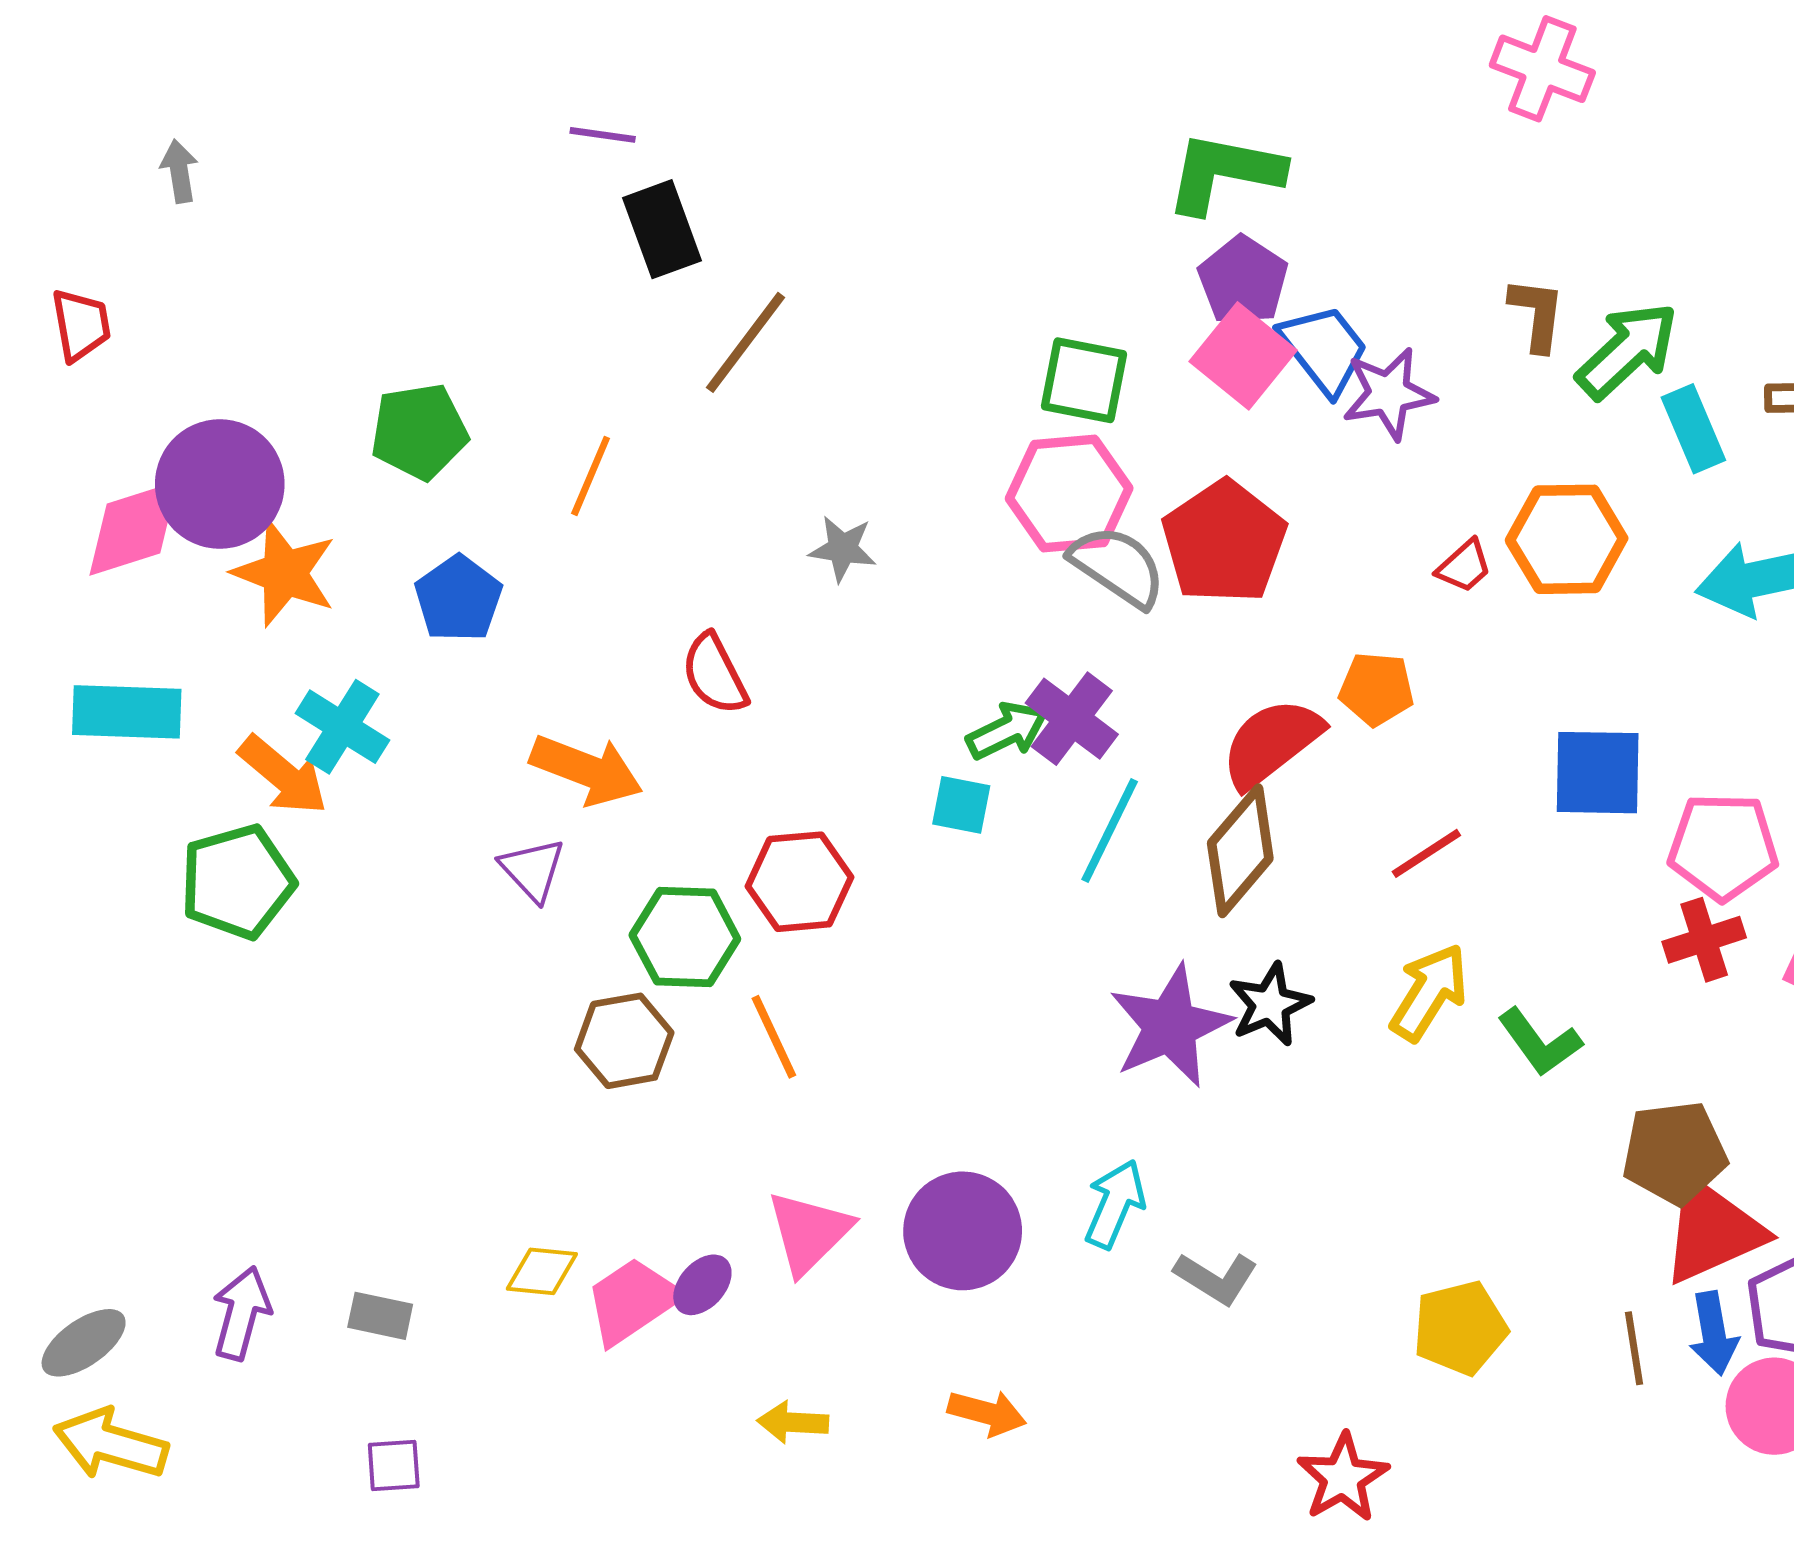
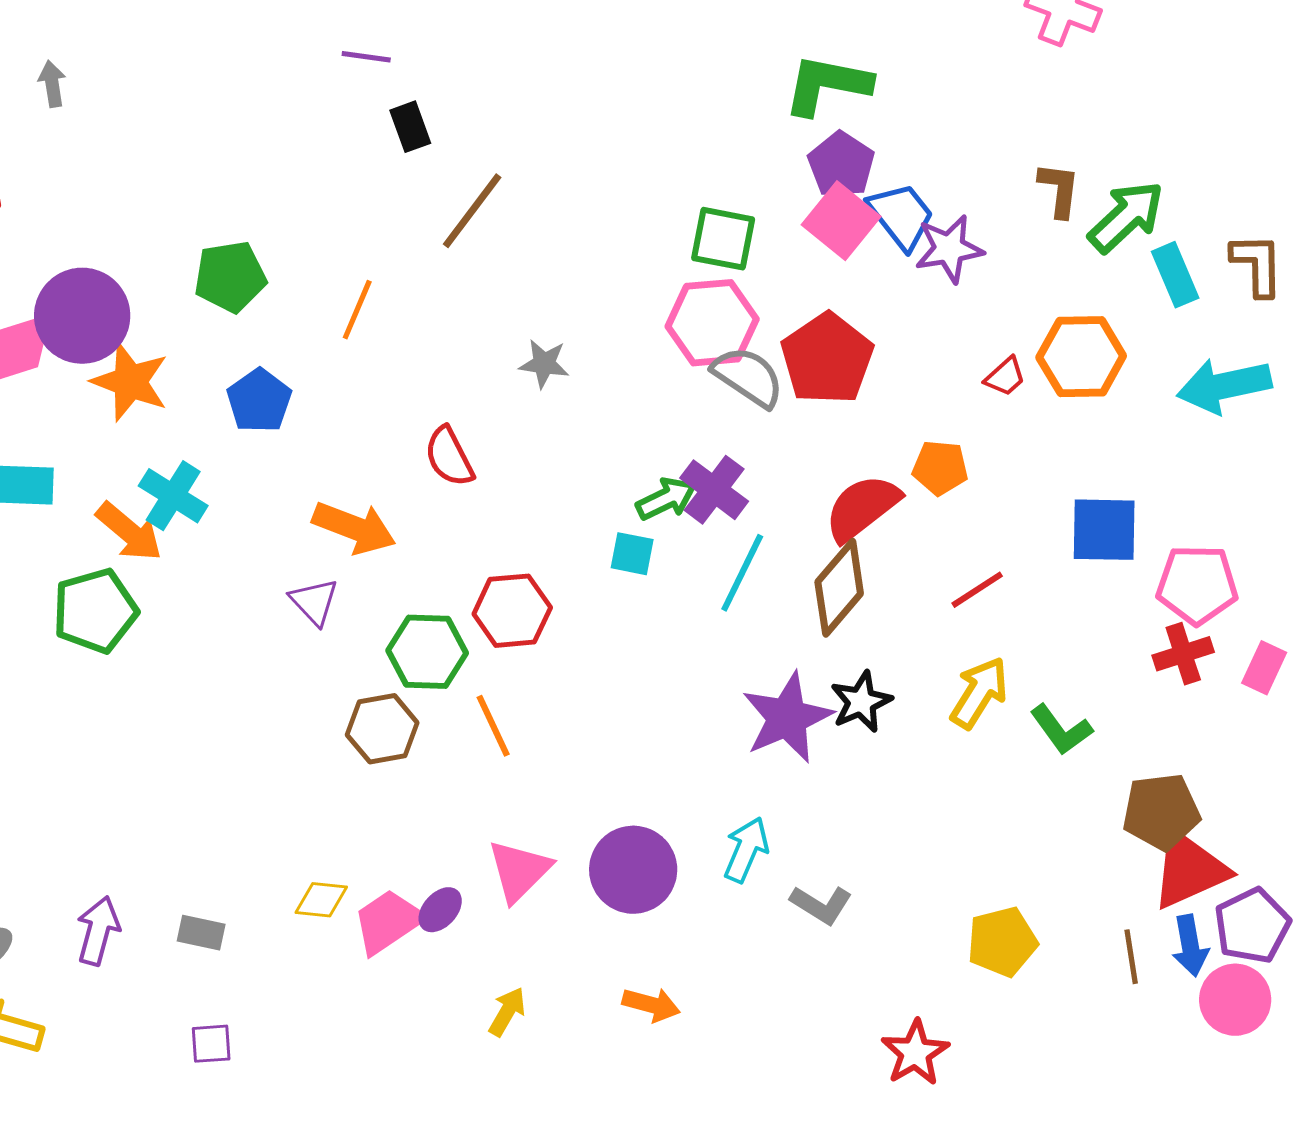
black rectangle: (662, 229) -> (410, 127), size x0.7
yellow arrow: (793, 1422) -> (507, 1012), turned 117

